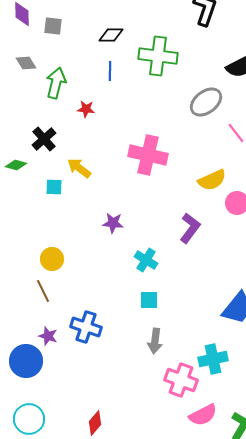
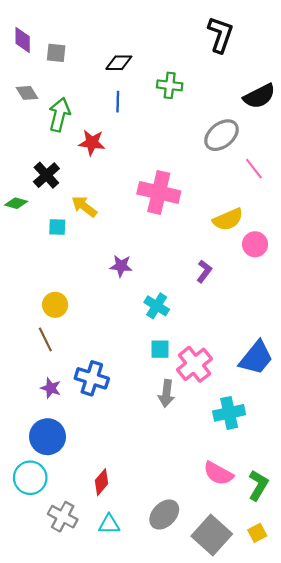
green cross: (158, 56) -> (170, 85), size x0.6
red star: (86, 109) -> (92, 143), size x1.4
purple L-shape: (190, 228) -> (204, 271), size x0.7
blue circle: (26, 361) -> (47, 437), moved
pink cross: (181, 380) -> (195, 364), moved, turned 32
pink semicircle: (203, 415) -> (218, 473), turned 56

